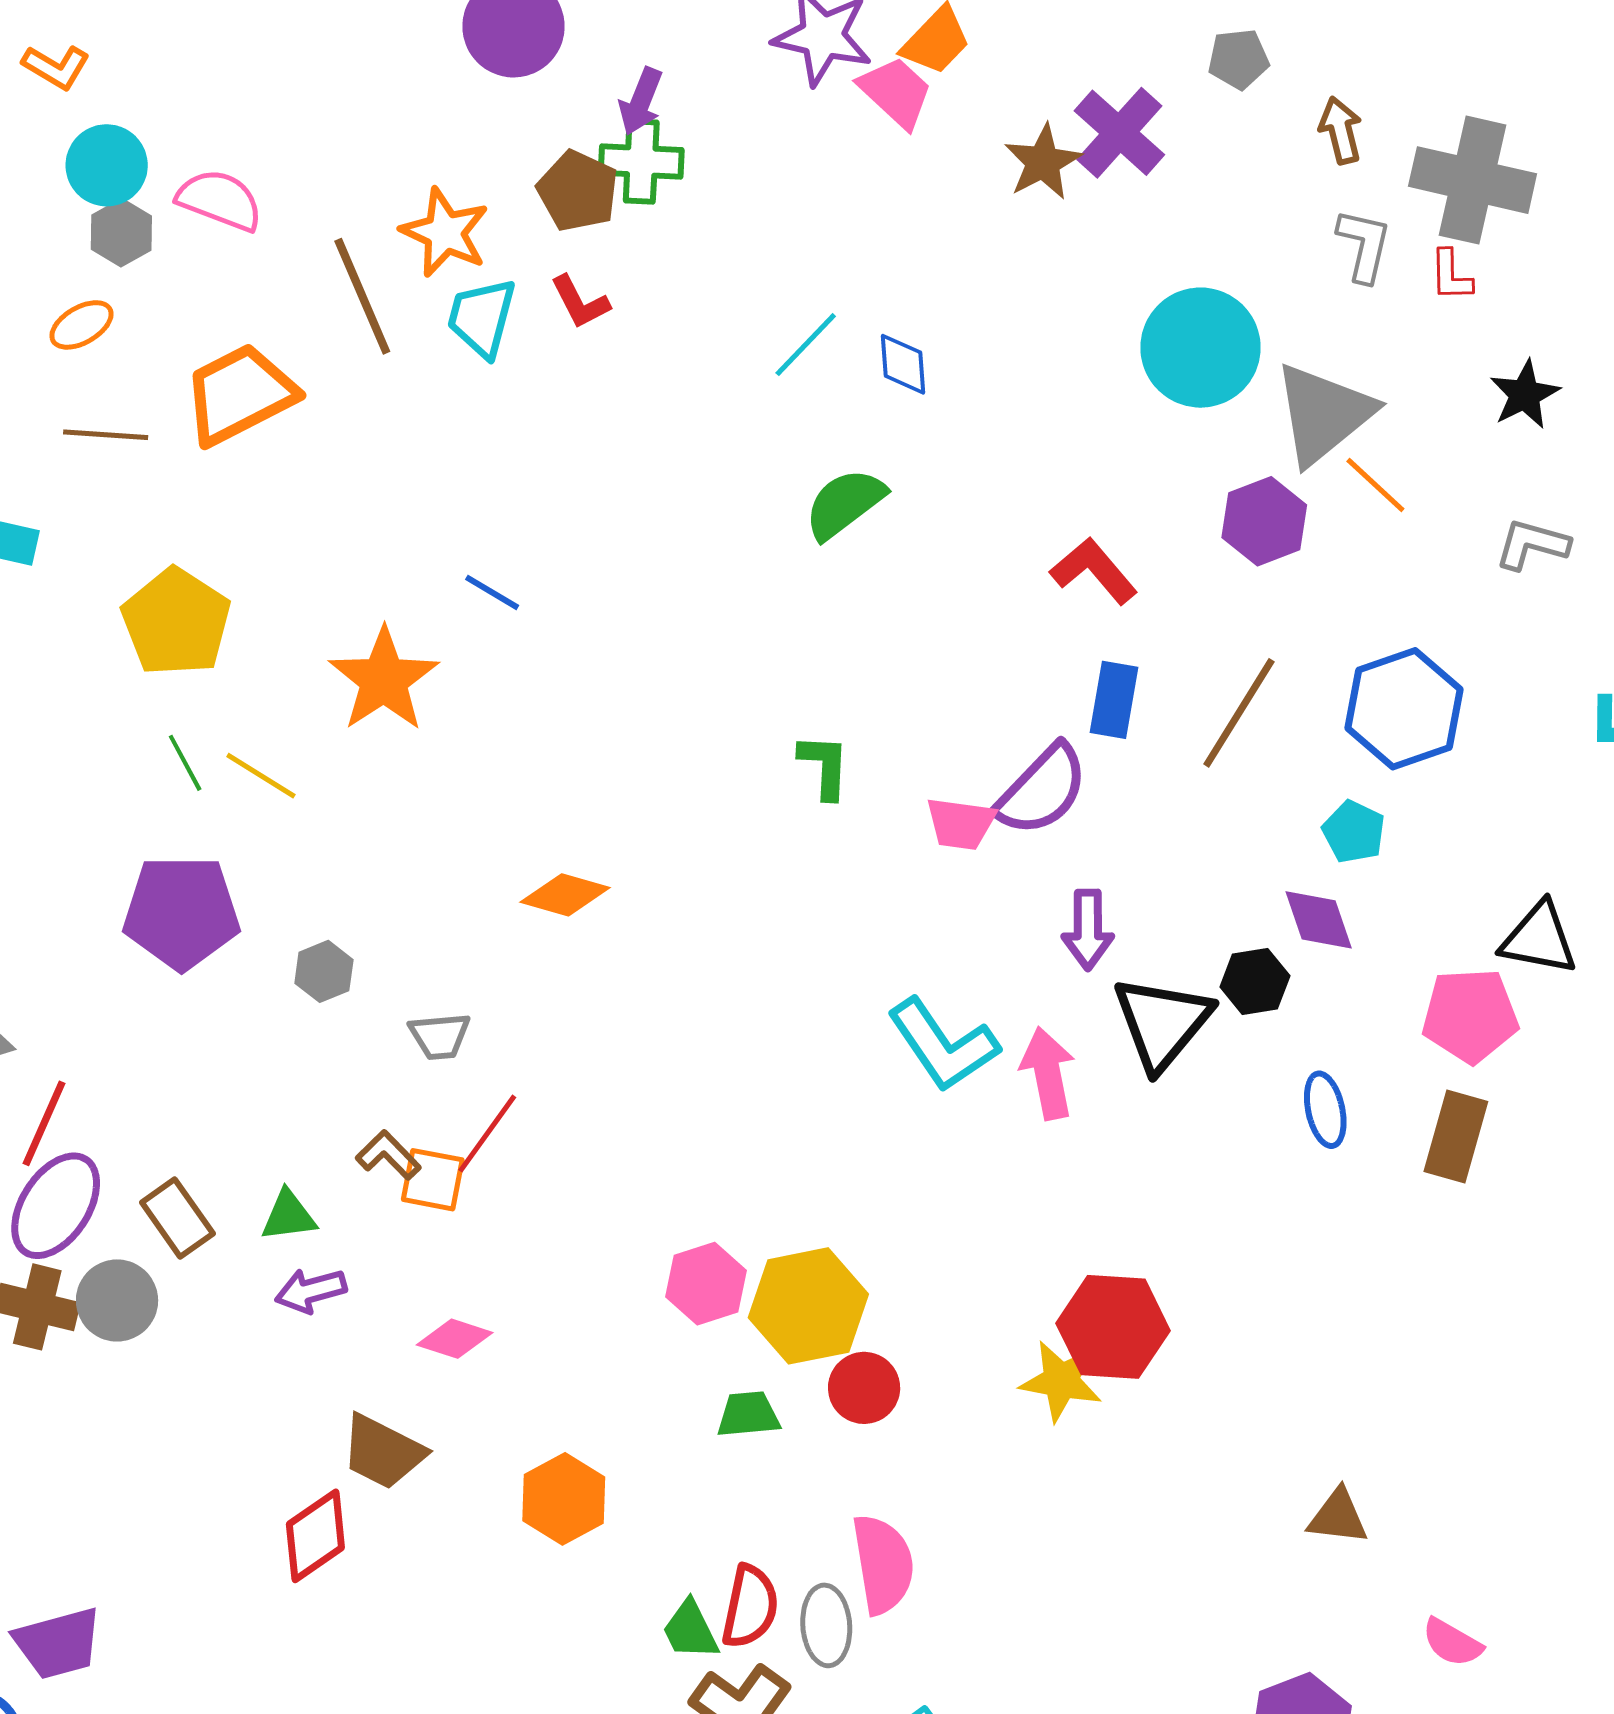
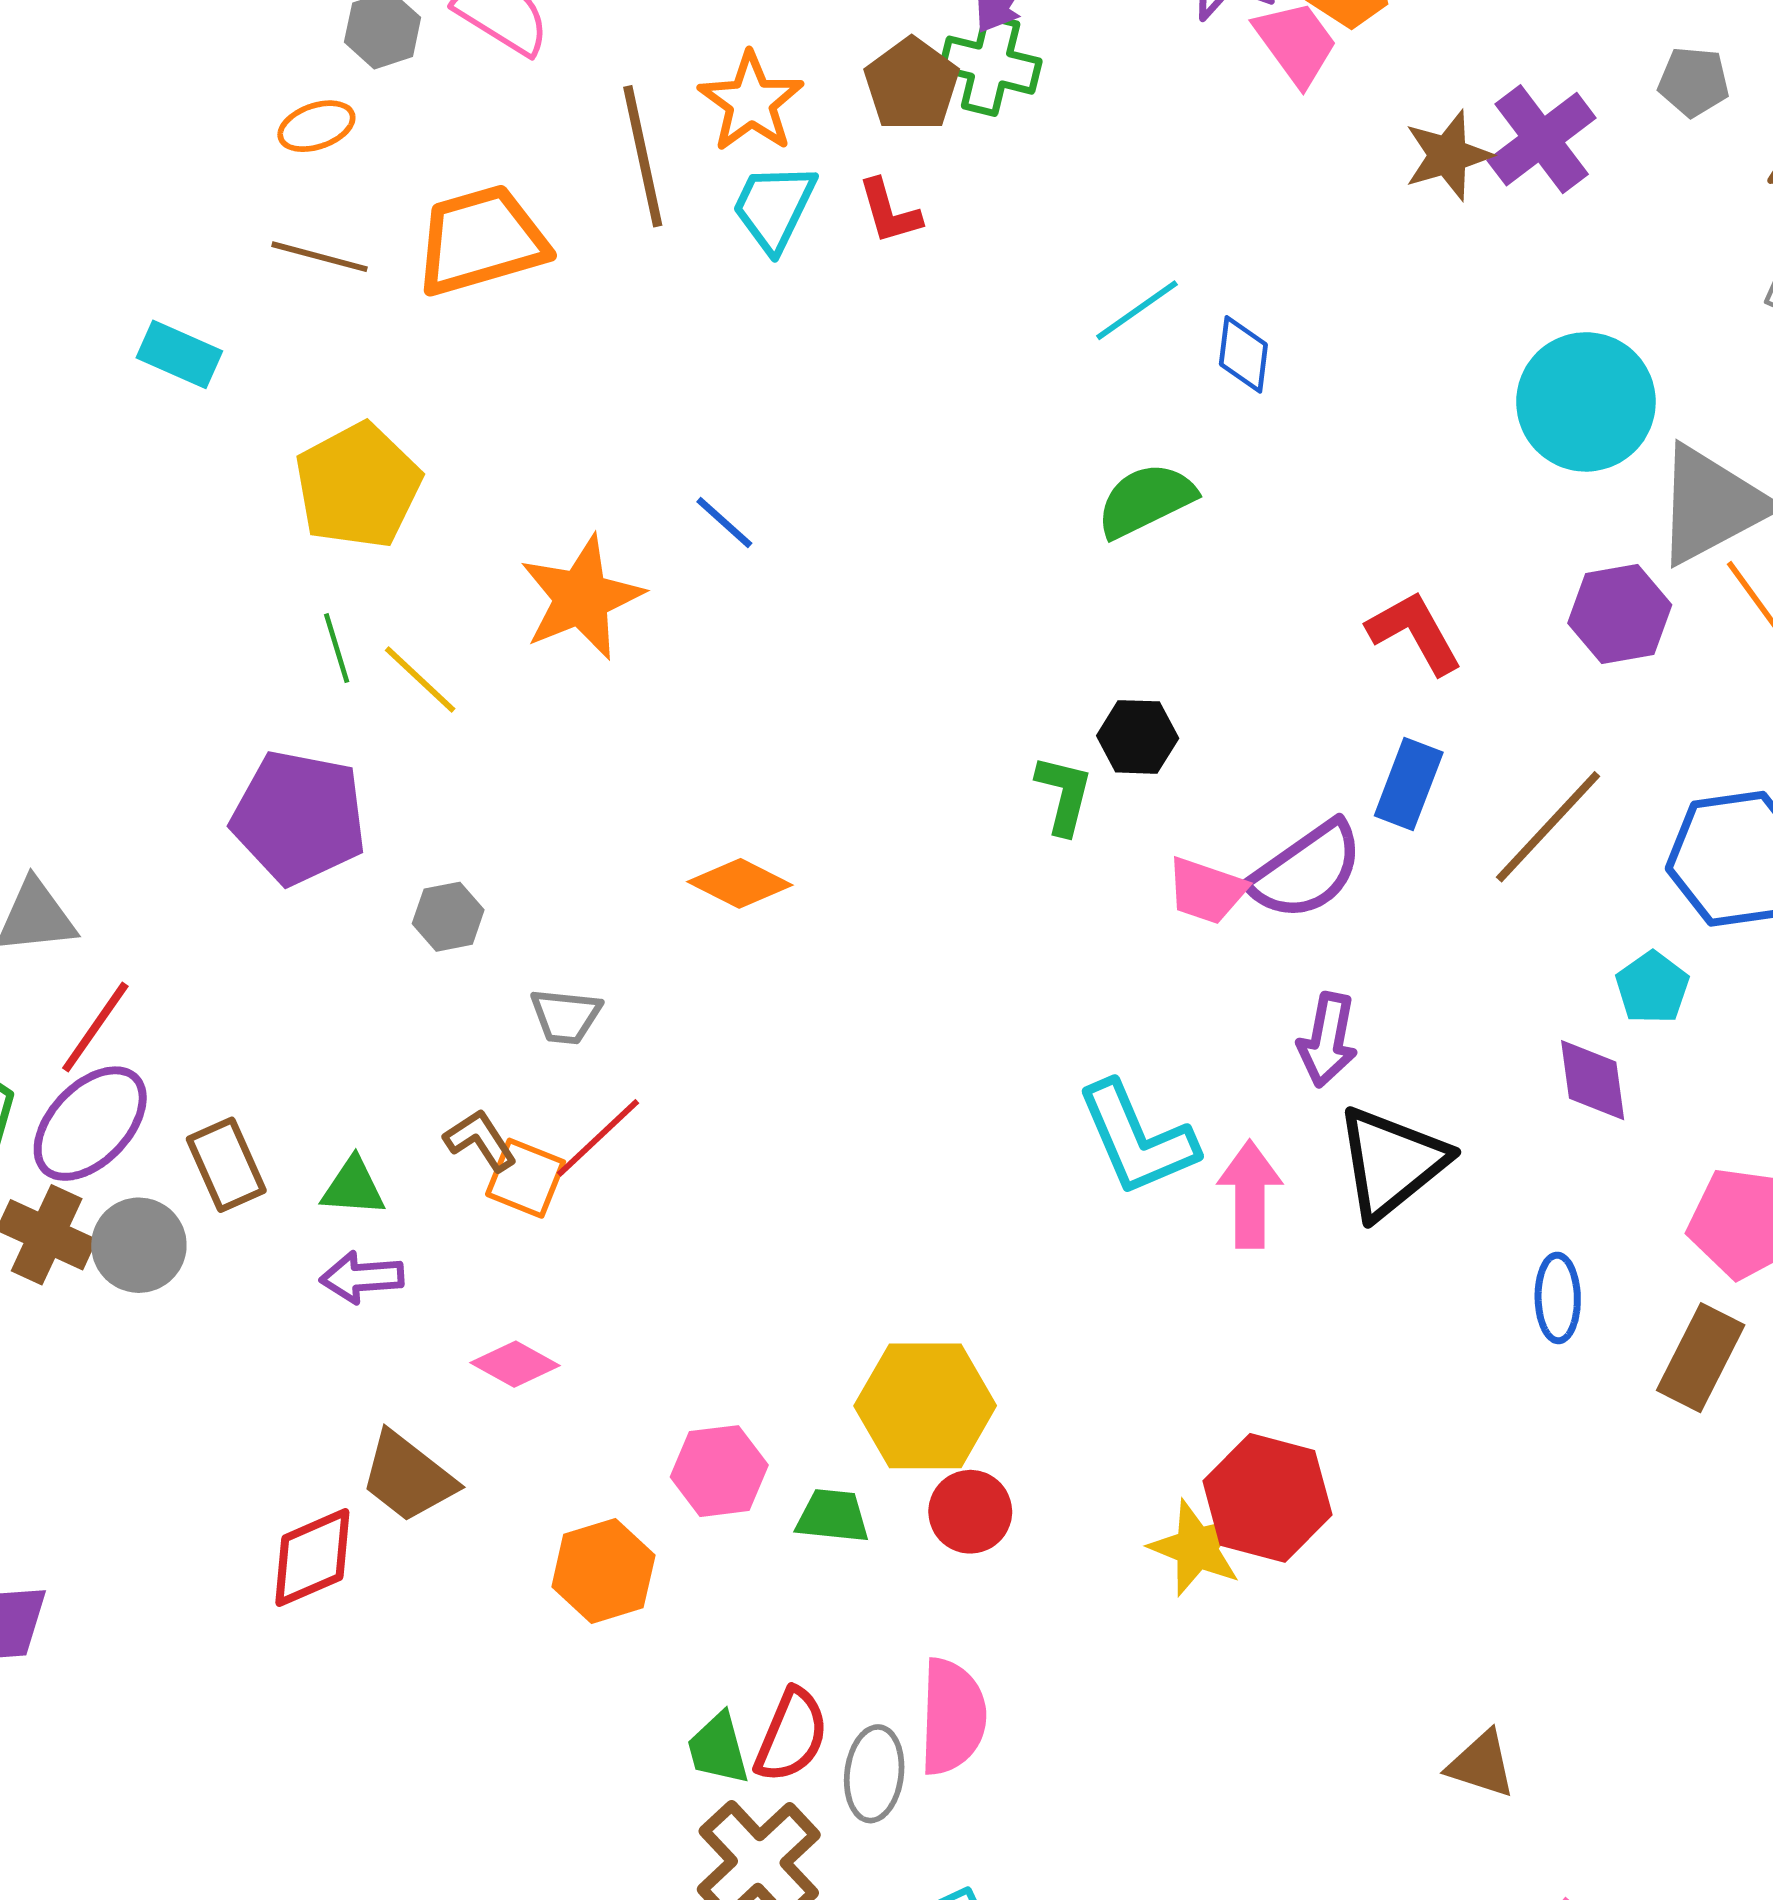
black hexagon: (1255, 981) -> (1138, 737), moved
pink hexagon: (706, 1284) -> (719, 1471), moved

